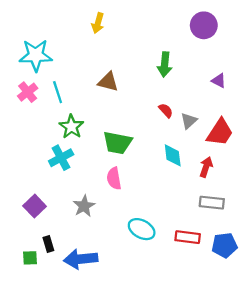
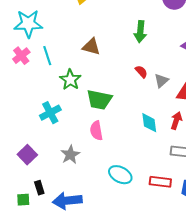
green star: (71, 127) -> (70, 80), moved
cyan diamond: (173, 155) -> (149, 123), moved

